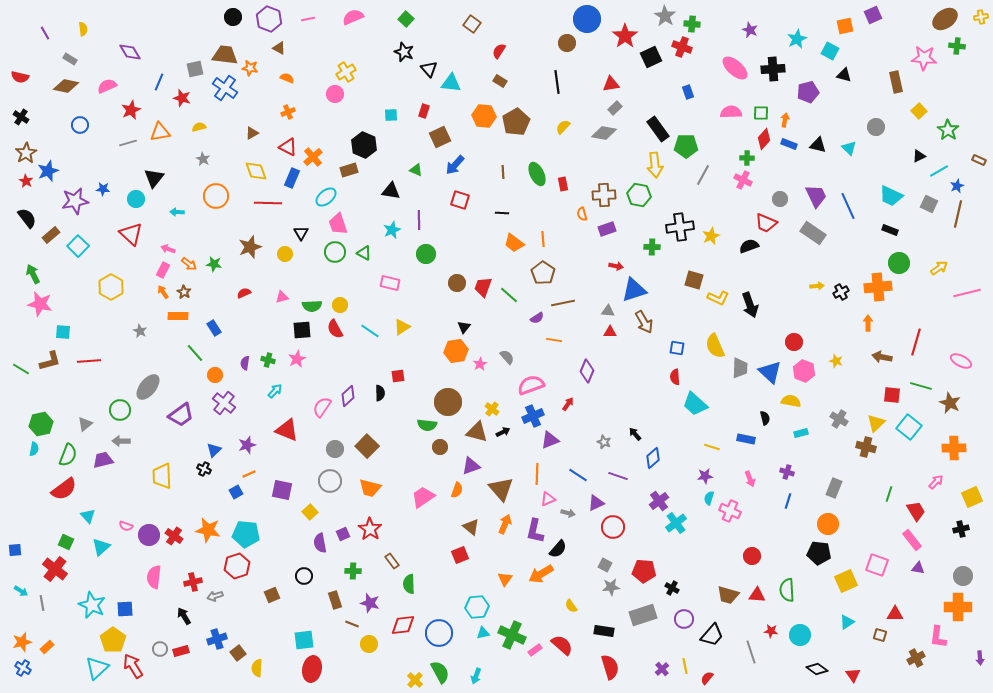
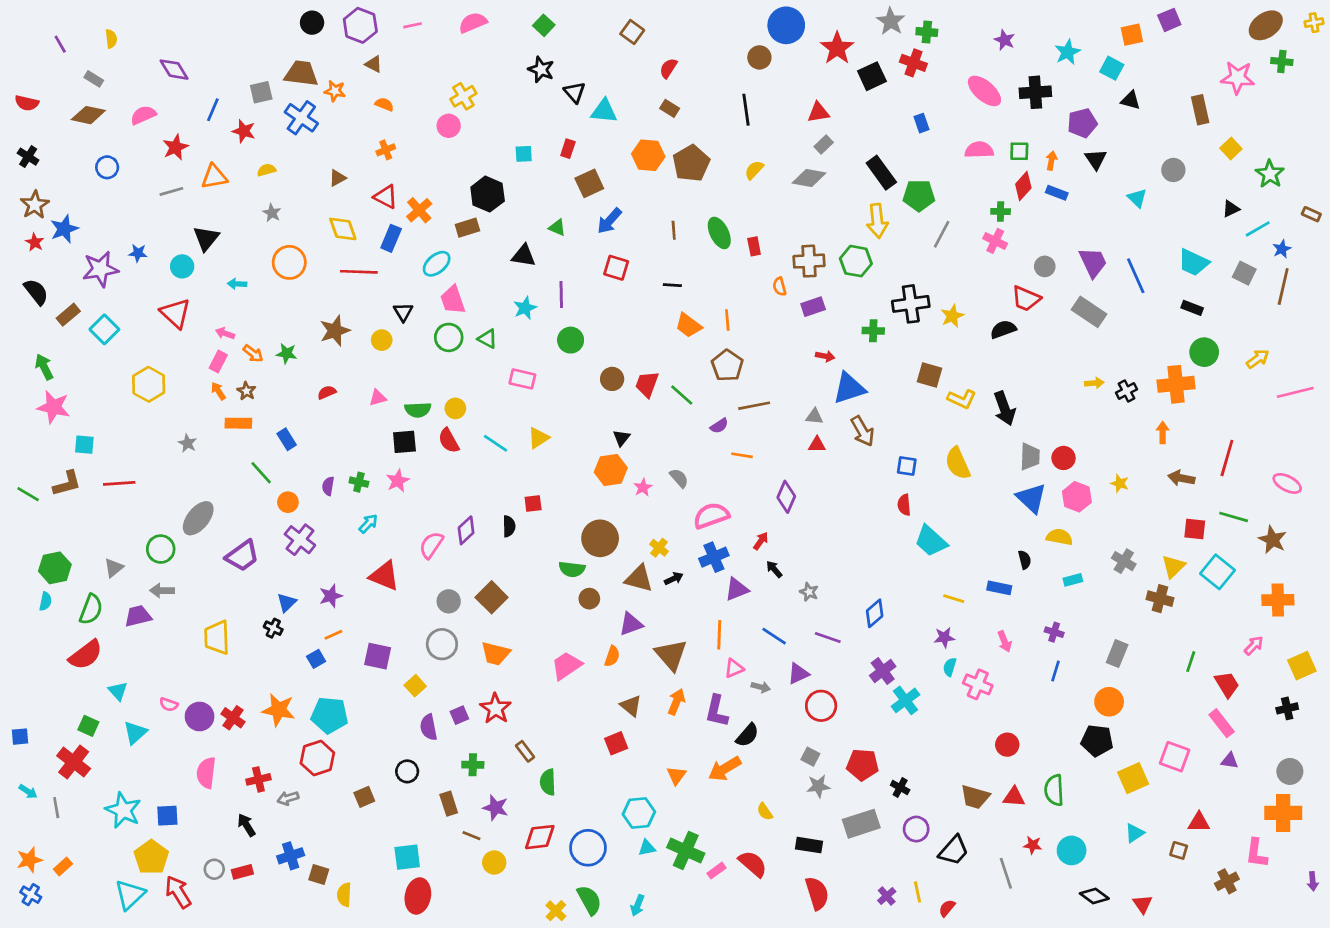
black triangle: (818, 145) -> (1096, 159), moved, turned 42
gray trapezoid: (740, 368) -> (1030, 457), moved
black arrow: (635, 434) -> (774, 569), moved
brown square: (238, 653) -> (319, 875), turned -35

